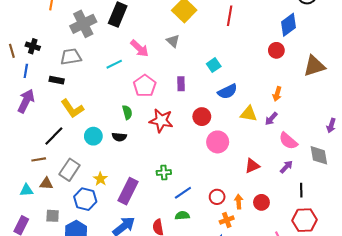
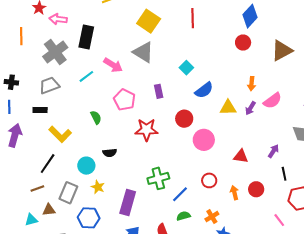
gray triangle: (173, 41) -> (143, 52), size x1.6
cyan line: (114, 64) -> (86, 76), moved
green semicircle: (127, 112) -> (96, 117), moved
cyan circle: (93, 136) -> (86, 166), moved
pink semicircle: (288, 141) -> (272, 101), moved, turned -66
red triangle: (252, 166) -> (241, 156), turned 42
green cross: (164, 172) -> (158, 178), size x1.5
yellow star: (100, 179) -> (98, 187), moved
black line: (301, 190) -> (284, 174), moved
red circle: (217, 197) -> (209, 180), moved
orange cross: (227, 220) -> (212, 217), moved

